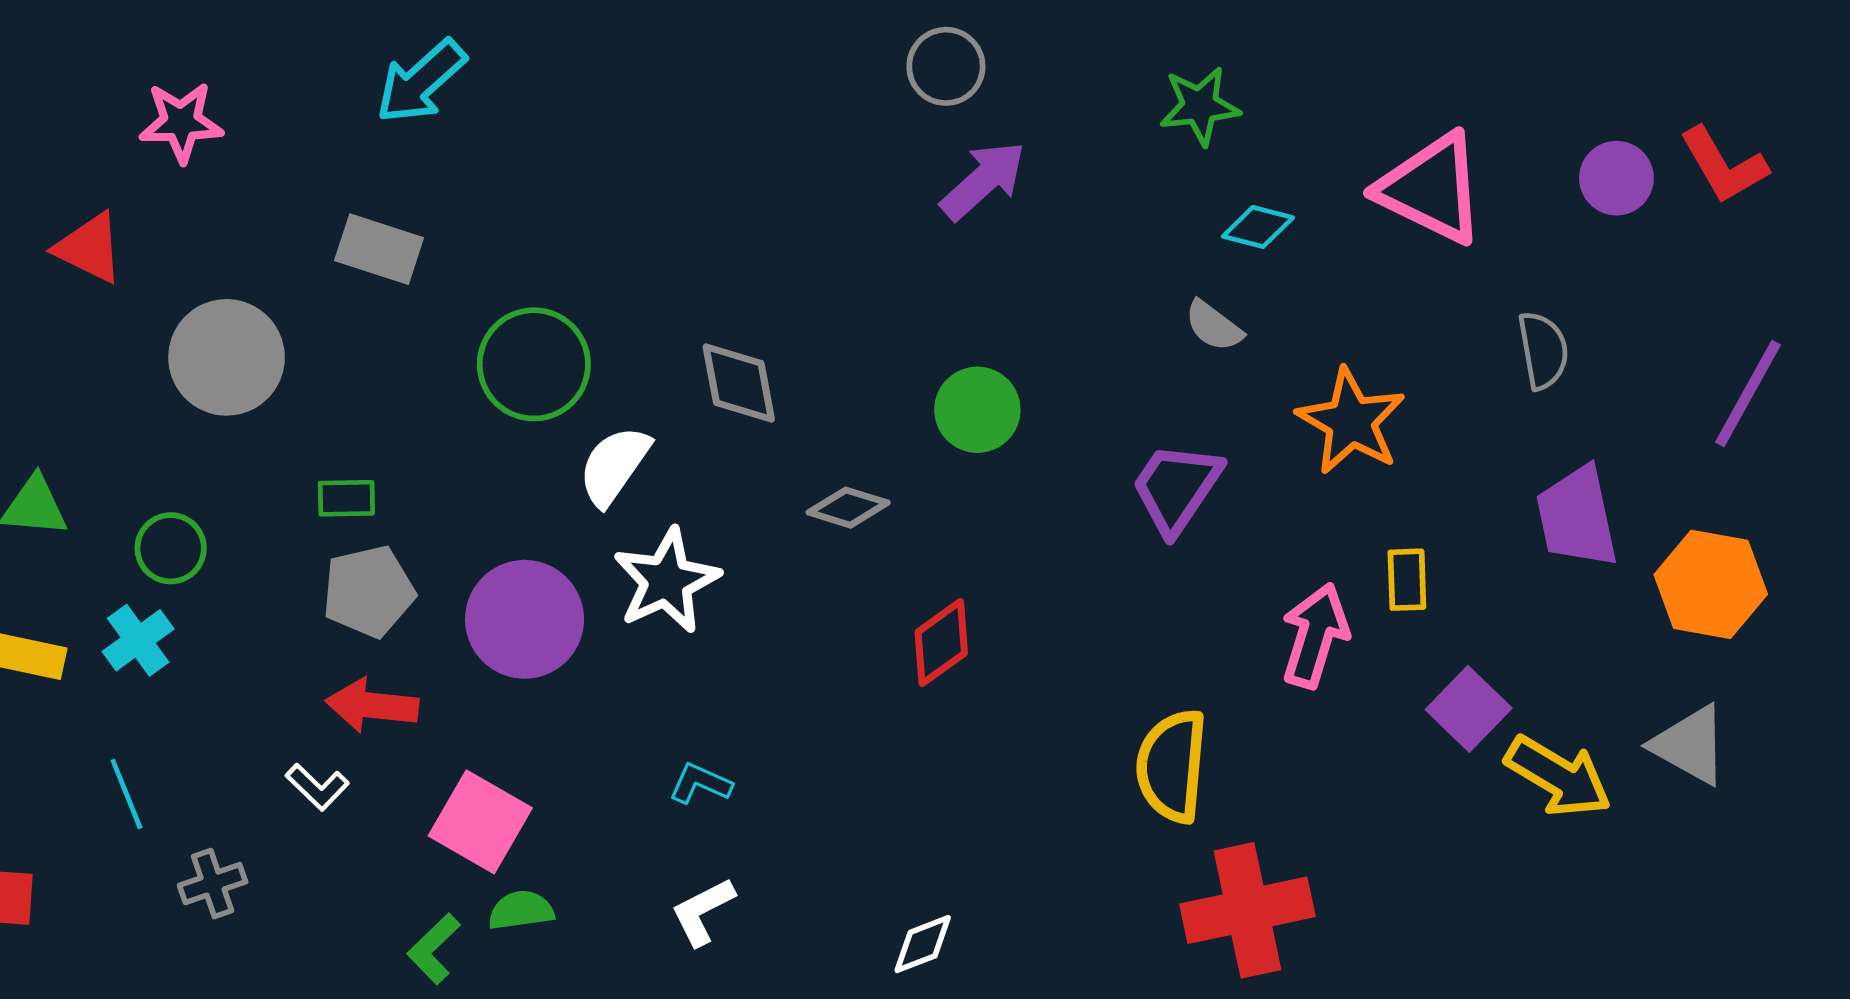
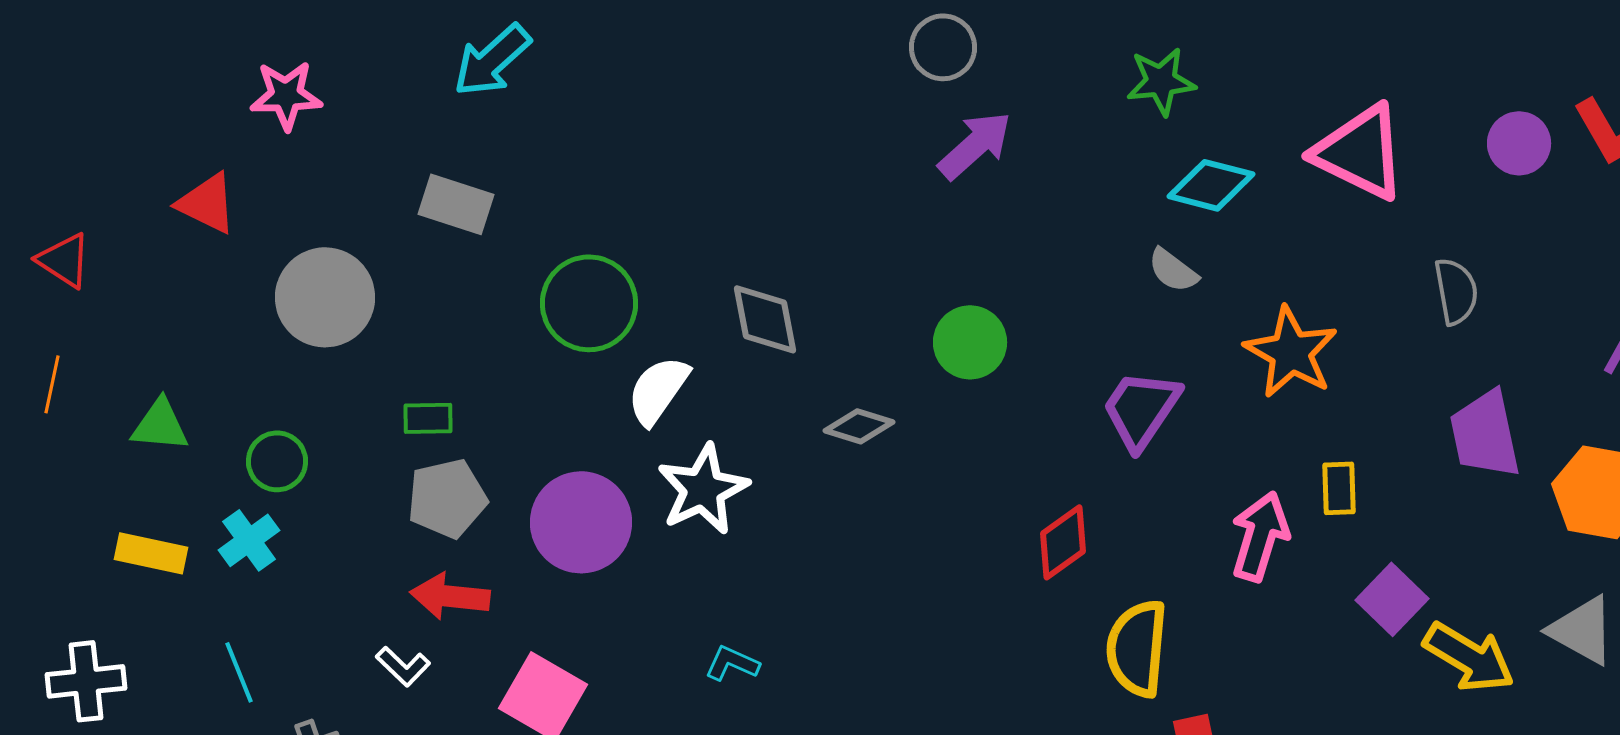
cyan diamond: (1258, 227) -> (1211, 185), size x1.4
red diamond: (941, 643) -> (1063, 542), moved

